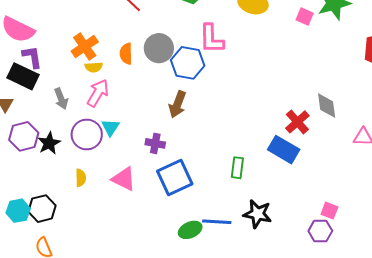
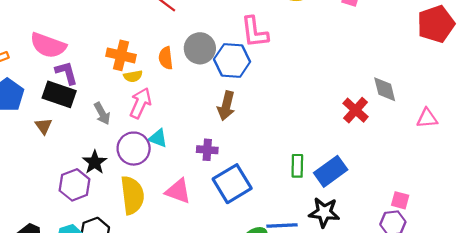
orange cross: (85, 46) -> (121, 55), turned -36
cyan triangle: (110, 127) -> (158, 138), turned -36
purple hexagon: (24, 136) -> (75, 185), moved
blue rectangle: (284, 150) -> (331, 171), moved, turned -60
yellow semicircle: (81, 178) -> (132, 195), size x2.0

